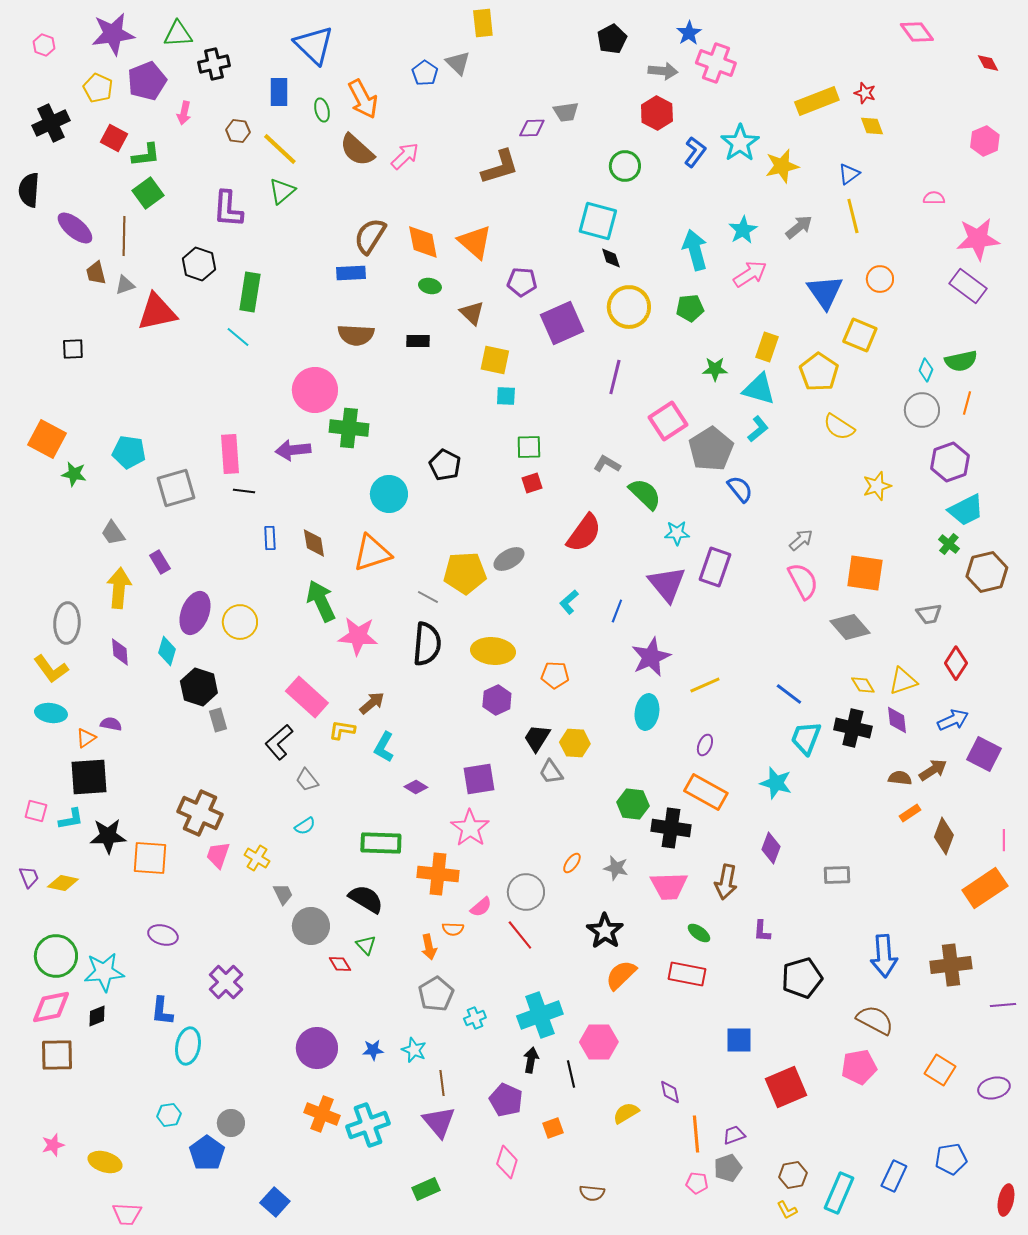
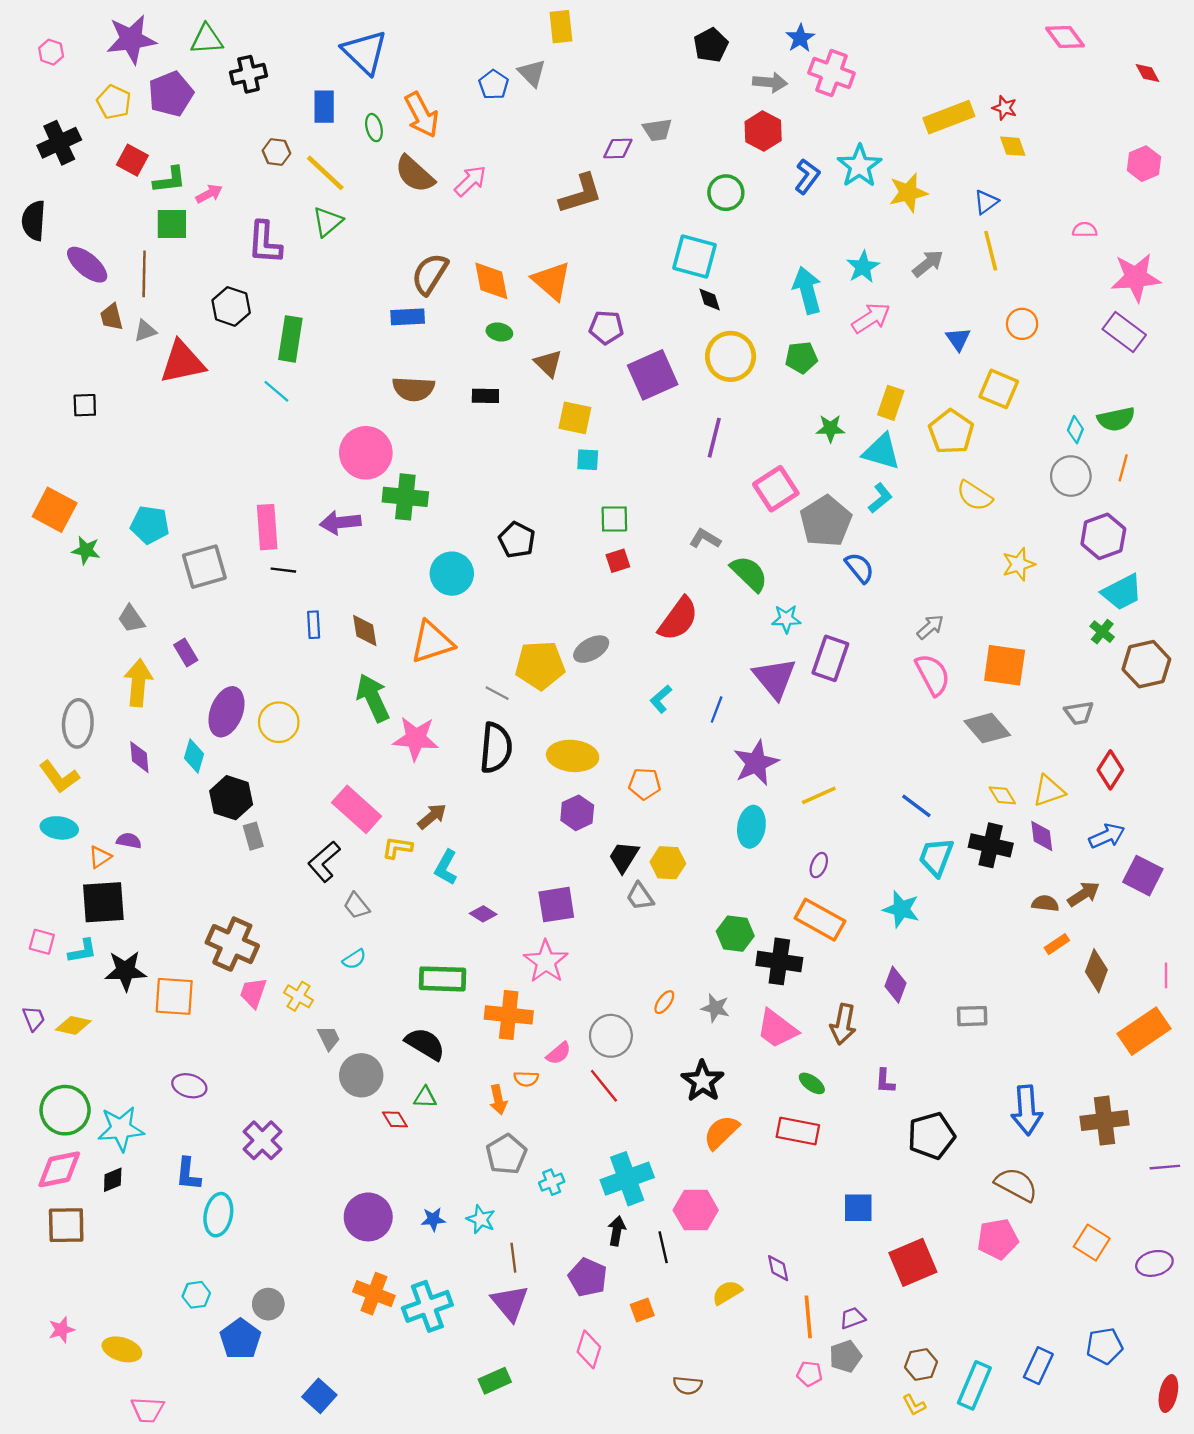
pink arrow: (184, 113) -> (209, 194), moved, turned -130
green square: (148, 193) -> (172, 224), turned 36
blue triangle: (825, 292) -> (958, 339), size x0.6
pink trapezoid: (669, 886) -> (777, 1029), turned 39
green triangle: (366, 945) -> (425, 1097), turned -45

